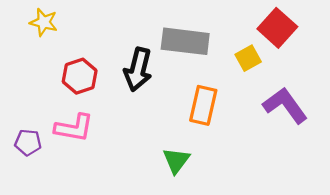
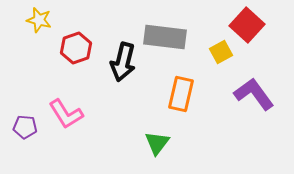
red hexagon: (80, 76) -> (76, 48), moved
pink L-shape: (74, 128) -> (66, 114), turned 48

